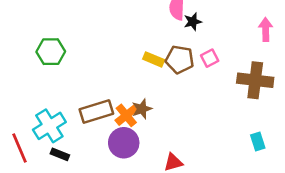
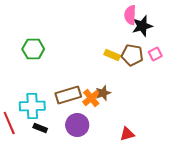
black star: (193, 22) -> (142, 26), size x1.5
cyan cross: (49, 126) -> (32, 106), turned 30
purple circle: (124, 143) -> (77, 125), moved

